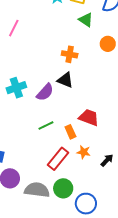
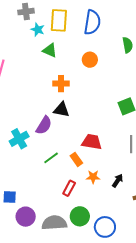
green triangle: (86, 20) -> (50, 50), moved
orange circle: (108, 44) -> (90, 60), moved
cyan cross: (16, 88) -> (19, 139), moved
red rectangle: (58, 159) -> (69, 188), size x0.7

